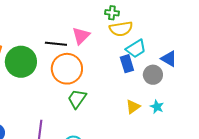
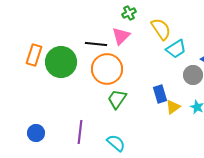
green cross: (112, 13) -> (129, 13), moved, turned -32
yellow semicircle: (121, 29) -> (161, 29), turned -115
blue rectangle: (127, 64) -> (160, 94), moved

